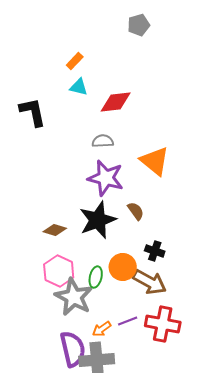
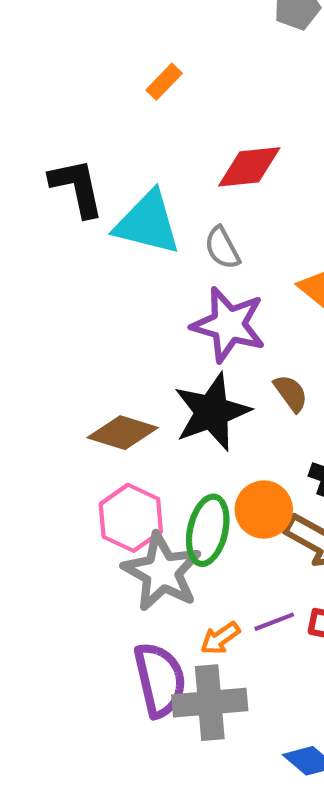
cyan triangle: (79, 87) -> (147, 223), moved, size x1.8
gray semicircle: (103, 141) -> (222, 248), turned -115
brown diamond: (55, 230) -> (123, 433), size x1.4
green ellipse: (96, 277) -> (208, 530), size x1.5

